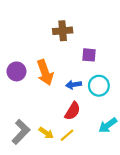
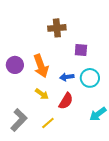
yellow arrow: (46, 133) -> (42, 94), moved
yellow line: (67, 135) -> (48, 123), moved

